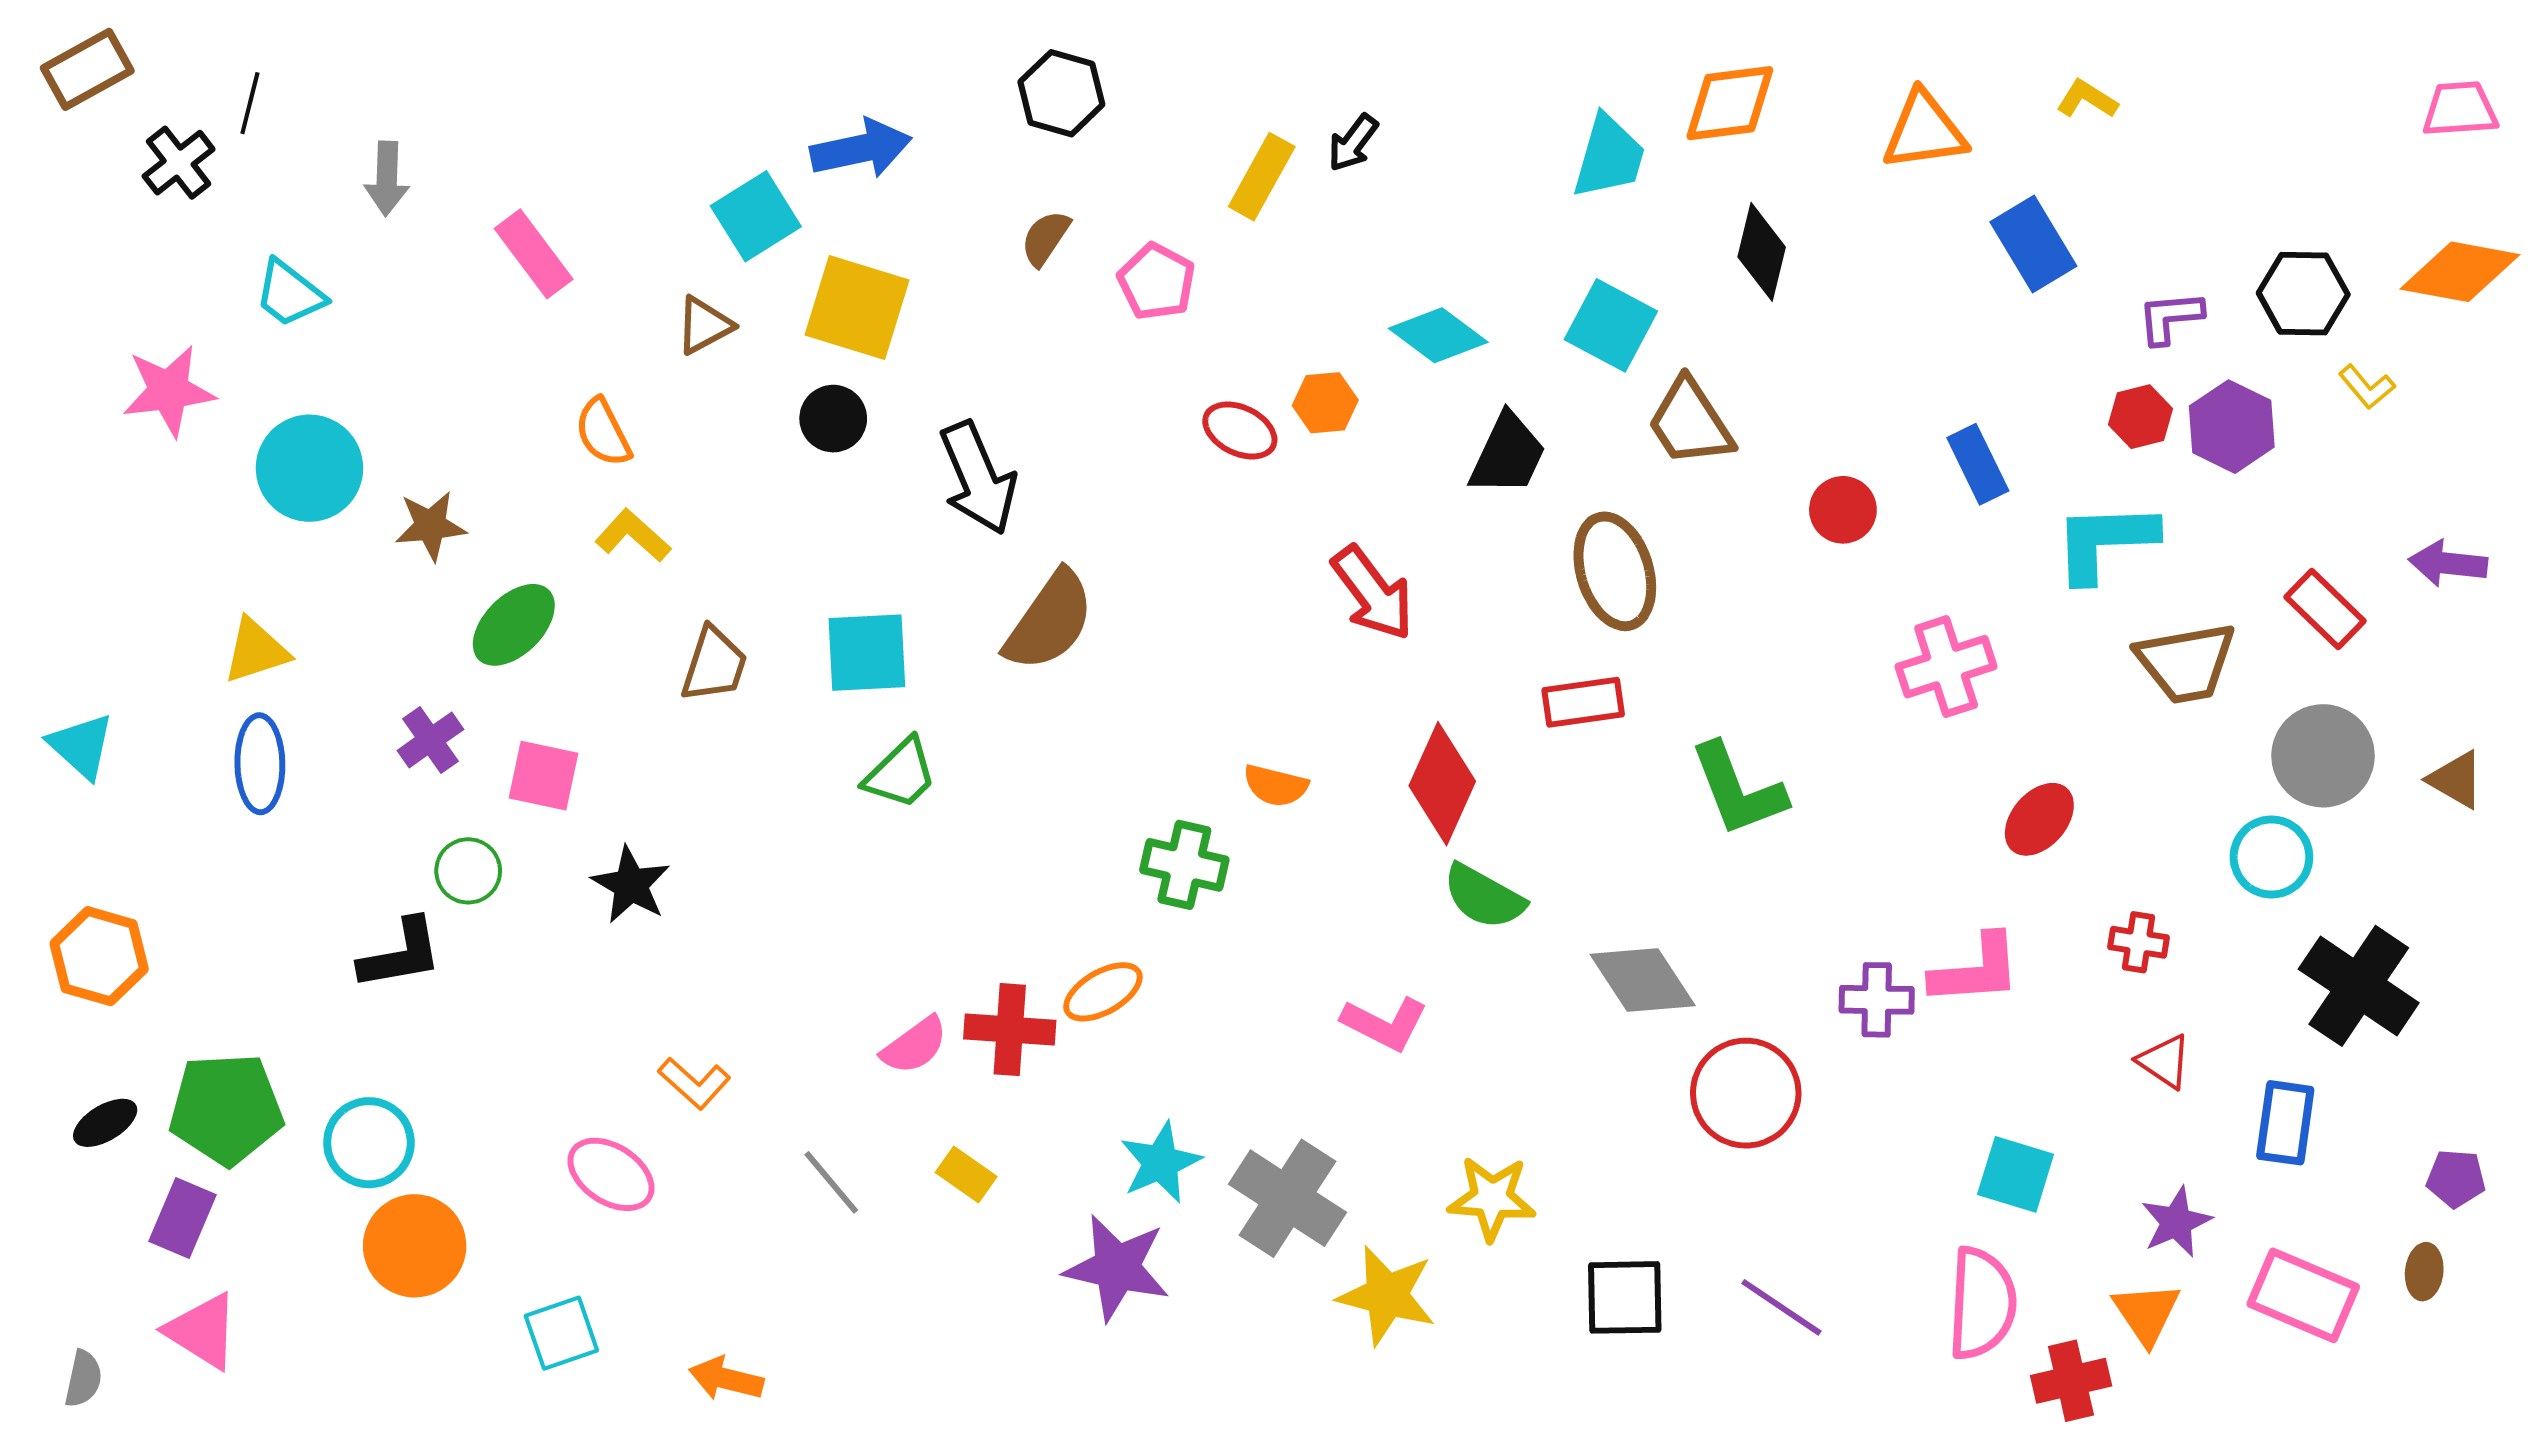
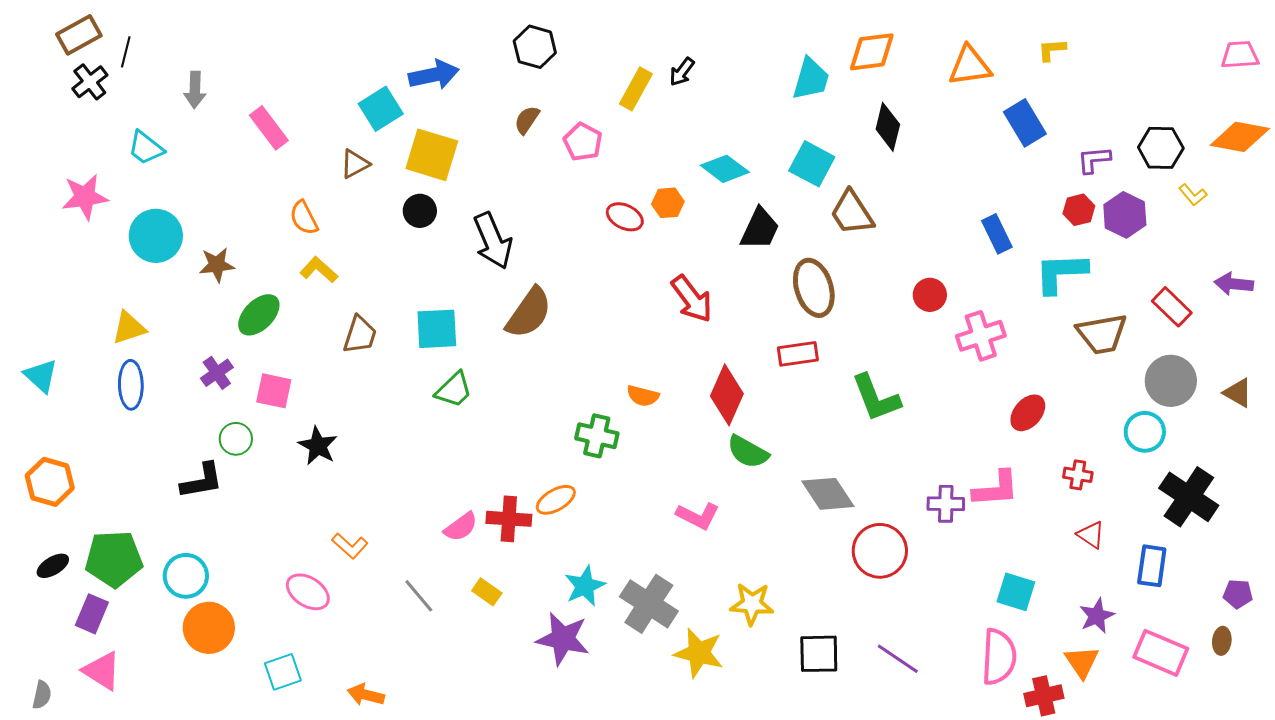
brown rectangle: (87, 69) -> (79, 35), moved
yellow L-shape: (2087, 99) -> (1052, 50), turned -36
red circle: (1843, 510) -> (930, 295), moved

